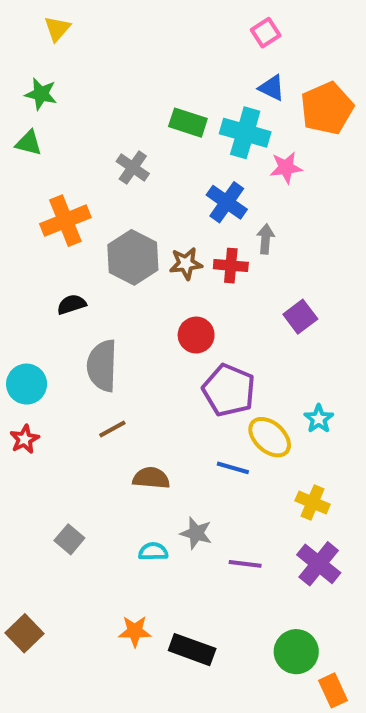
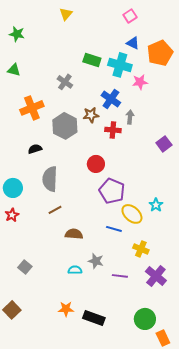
yellow triangle: (57, 29) -> (66, 14), moved
green star: (41, 94) -> (17, 34), moved
brown star: (186, 264) -> (91, 115), moved
purple square: (300, 317) -> (164, 144), moved
yellow cross: (313, 503) -> (141, 249), moved
gray square: (69, 539) -> (25, 267), moved

